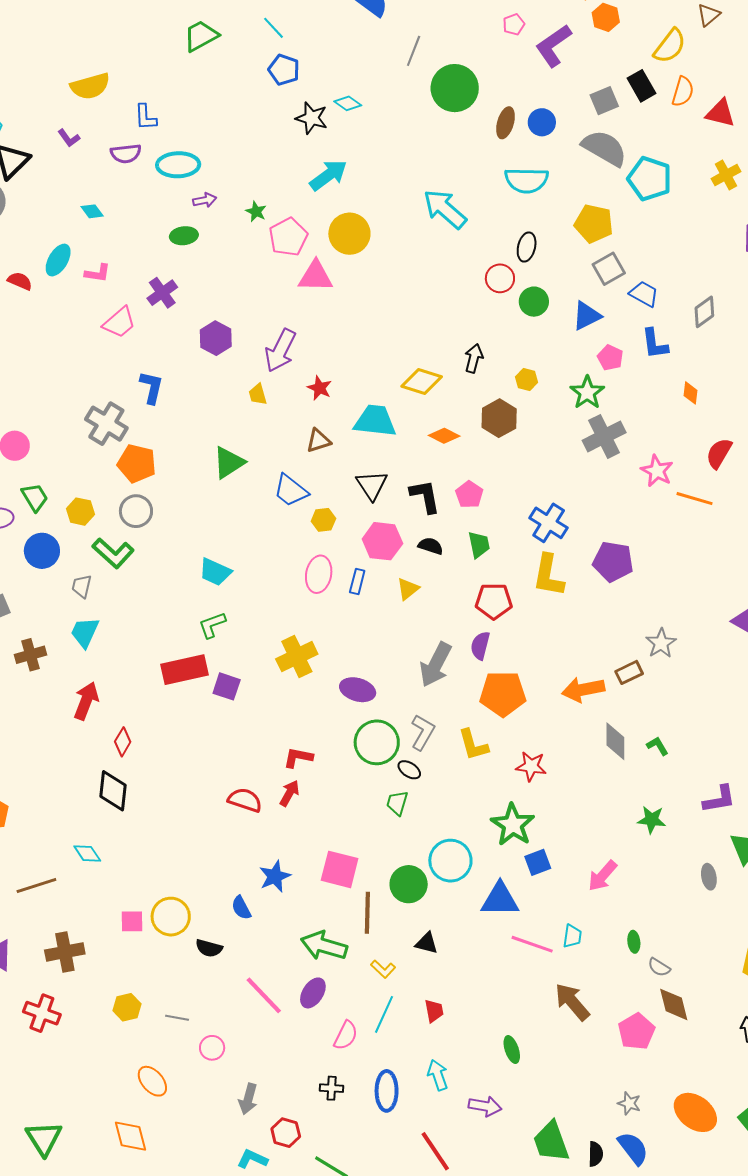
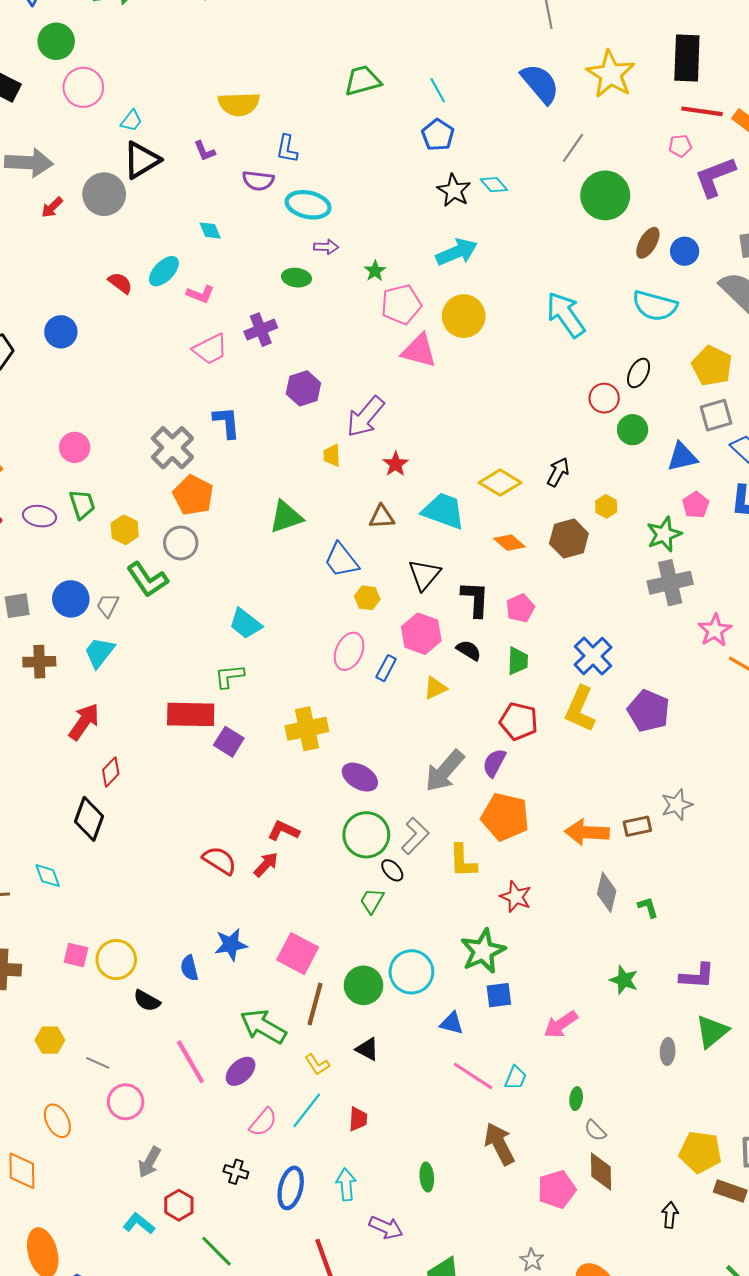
blue L-shape: (151, 387) -> (227, 422), turned -32
blue circle: (42, 551) -> (71, 599), moved
blue triangle: (500, 900) -> (452, 1023), size x0.6
pink circle: (212, 1048) -> (126, 1102), size x1.4

